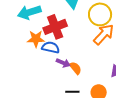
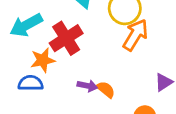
blue semicircle: (51, 47) -> (31, 83), moved

